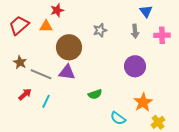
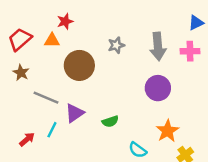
blue triangle: (146, 11) -> (196, 23), moved, turned 40
gray arrow: (135, 31) -> (158, 46), size x1.6
brown star: (20, 62) -> (21, 73), moved
purple triangle: (67, 72) -> (75, 113), moved, turned -42
red arrow: (25, 94) -> (27, 139), moved

